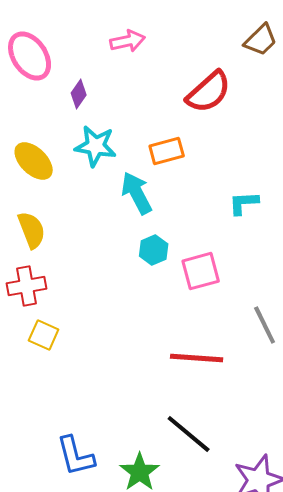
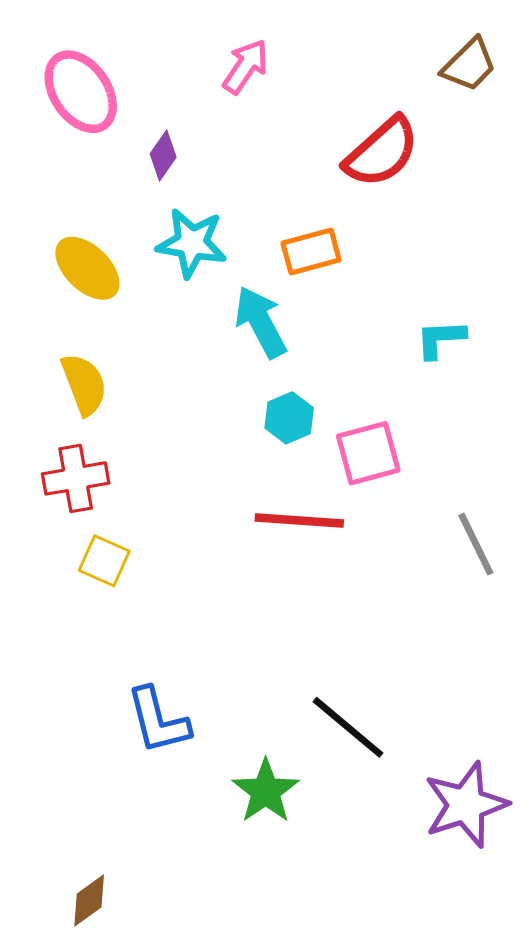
pink arrow: (128, 41) -> (245, 66), turned -44
red line: (197, 358) -> (299, 520), moved
blue L-shape: (76, 456) -> (158, 721), moved

